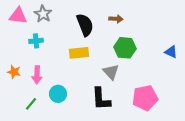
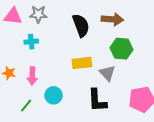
gray star: (43, 14) -> (38, 14), turned -30
brown arrow: (116, 19) -> (112, 19), size x1.5
yellow rectangle: (79, 53) -> (82, 63), moved

